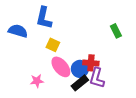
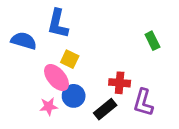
pink ellipse: (61, 67) -> (56, 78), moved
blue circle: (80, 69) -> (74, 96), moved
purple L-shape: (97, 78) -> (143, 102), moved

